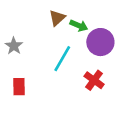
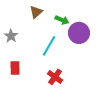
brown triangle: (57, 18) -> (36, 12), moved
red cross: (94, 80) -> (55, 77), moved

